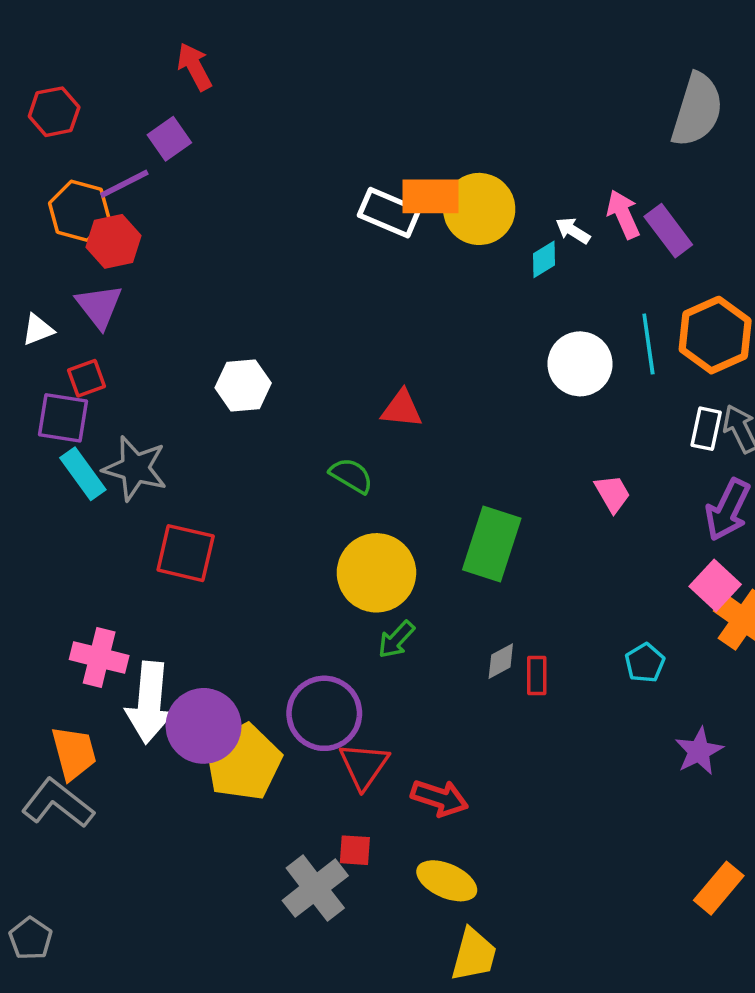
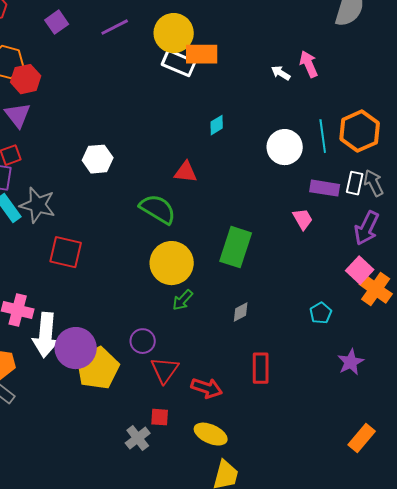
purple line: (124, 184) -> (115, 27), moved
yellow circle: (479, 209) -> (174, 33), moved
purple rectangle: (668, 231) -> (325, 188), moved, turned -44
cyan diamond: (544, 259) -> (217, 125), moved
green semicircle: (351, 476) -> (158, 209), size x1.5
red rectangle: (537, 675) -> (261, 368), moved, size x1.4
purple circle: (324, 713) -> (143, 341), size x0.6
gray cross: (315, 888) -> (138, 438), size x0.7

